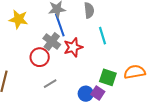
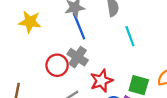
gray cross: (52, 41) -> (78, 57), moved
red star: (73, 47) -> (101, 81), moved

